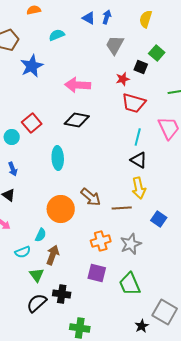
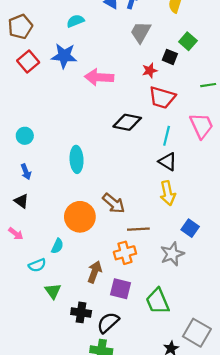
blue star: (32, 66) -> (64, 56), moved, turned 30
black diamond: (77, 120) -> (127, 122), moved
red square: (32, 123) -> (28, 61), moved
brown line: (122, 208) -> (138, 229), moved
gray star: (131, 244) -> (172, 254), moved
brown arrow: (53, 255) -> (95, 272), moved
black semicircle: (37, 303) -> (108, 323), moved

